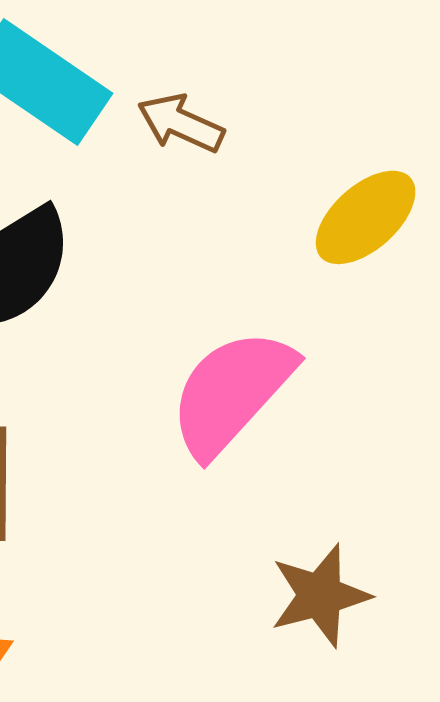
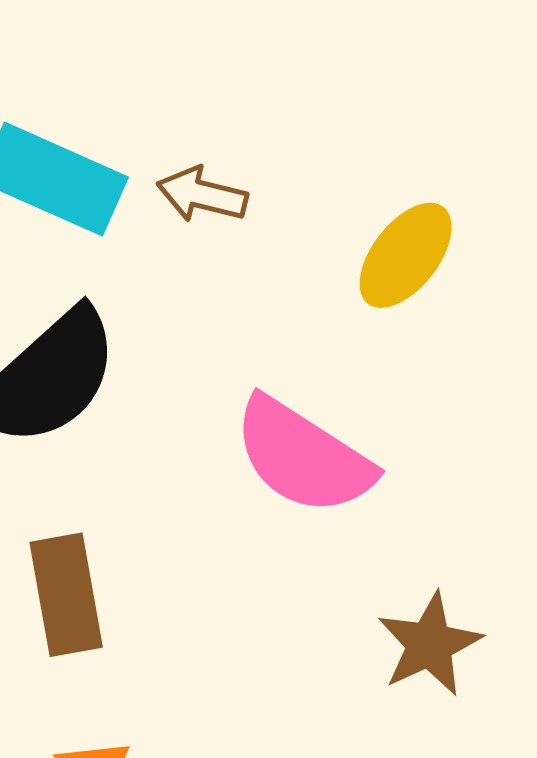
pink semicircle: (232, 392) -> (303, 456), turned -89

